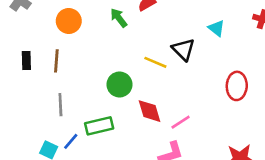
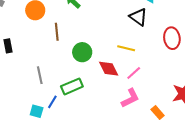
black triangle: (183, 49) -> (138, 17), moved
brown line: (56, 61) -> (57, 32), moved
yellow line: (155, 62) -> (126, 48), moved

